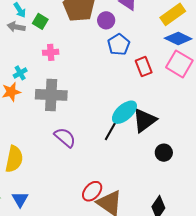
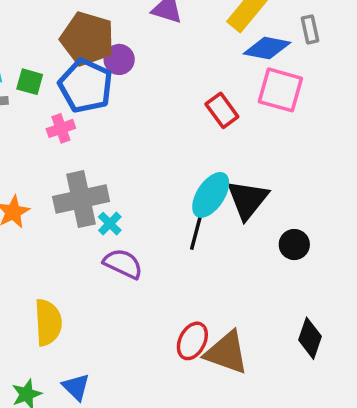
purple circle: (106, 20) -> (119, 59), moved
blue pentagon: (119, 45) -> (86, 86), moved, size x1.4
cyan cross: (20, 73) -> (110, 224), moved

